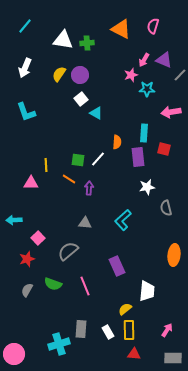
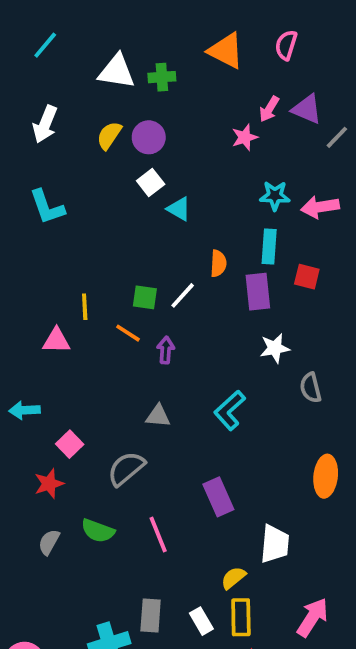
cyan star: (147, 89) -> (275, 196), moved
pink arrow: (167, 330) -> (312, 617), size x1.5

